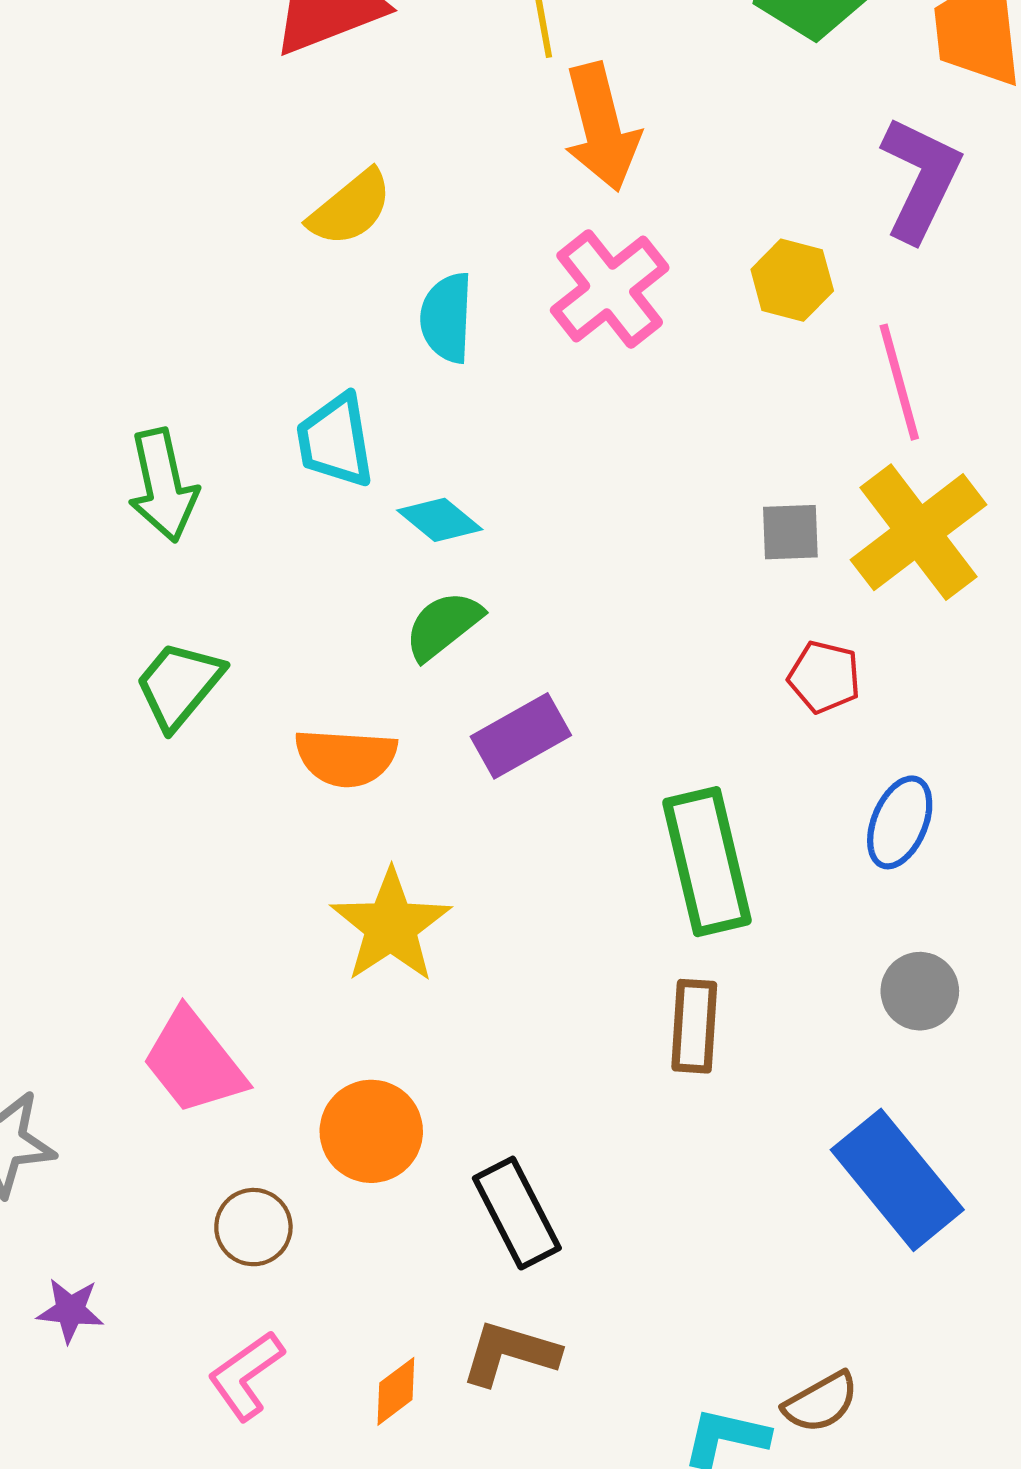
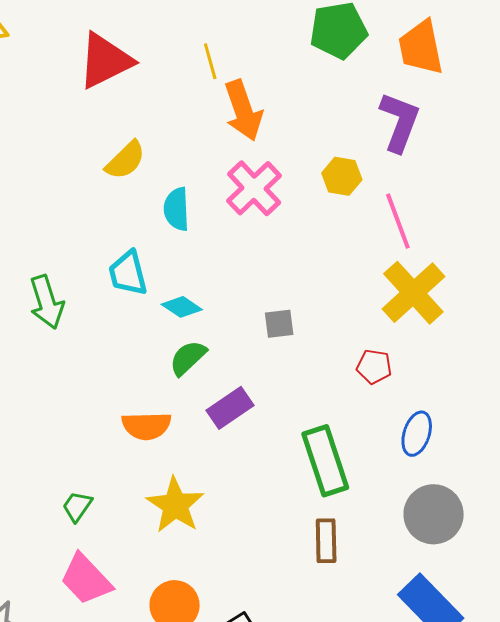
gray square: (790, 532) -> (279, 324), moved
green trapezoid: (179, 685) -> (77, 506), moved, size x0.7
gray circle: (920, 991) -> (434, 514), size x1.6

